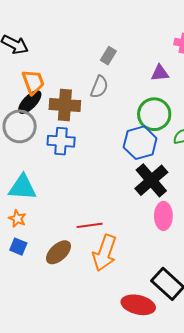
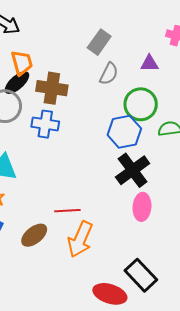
gray rectangle: (108, 56) -> (99, 42), size x1.4
gray semicircle: (99, 87) -> (109, 74), moved

